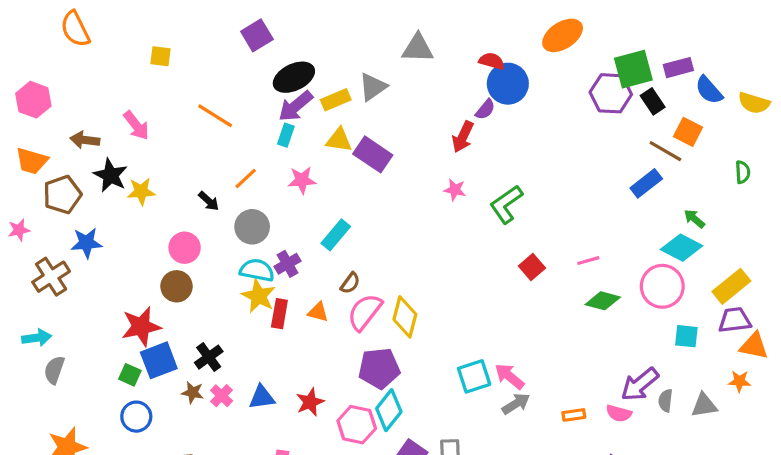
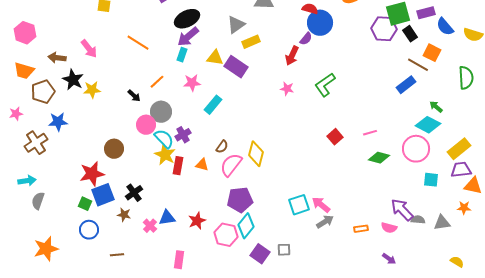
yellow rectangle: (336, 100) -> (251, 42), moved
green semicircle: (743, 172) -> (466, 78), size x1.6
green L-shape: (506, 204) -> (325, 85), moved
cyan rectangle: (336, 235) -> (213, 105), moved
pink circle: (185, 248) -> (146, 125), moved
cyan semicircle: (257, 270) -> (164, 139), turned 35
yellow diamond: (405, 317) -> (256, 154), moved
purple arrow: (640, 384) -> (402, 210), turned 85
pink cross: (222, 396) -> (150, 226), moved
gray semicircle: (665, 400) -> (418, 220), turned 88

